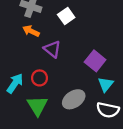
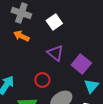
purple triangle: (52, 49) -> (55, 53), moved
red circle: (40, 78) -> (42, 80), moved

